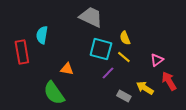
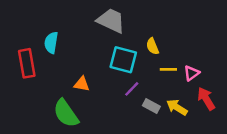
yellow line: (124, 57) -> (168, 69), moved, turned -40
gray rectangle: (124, 96) -> (151, 106), moved

